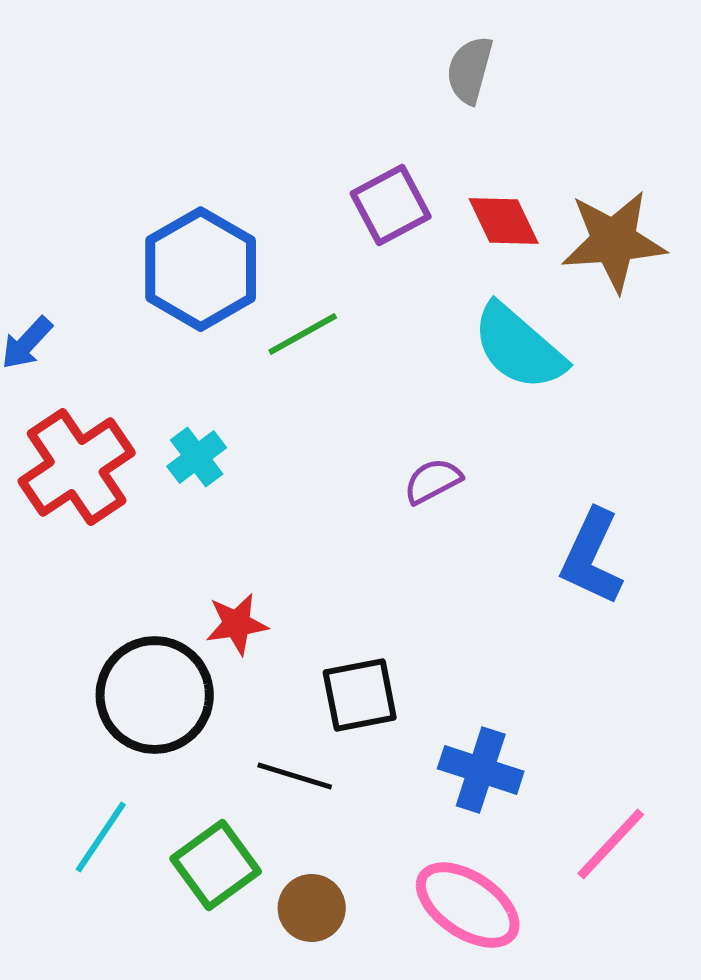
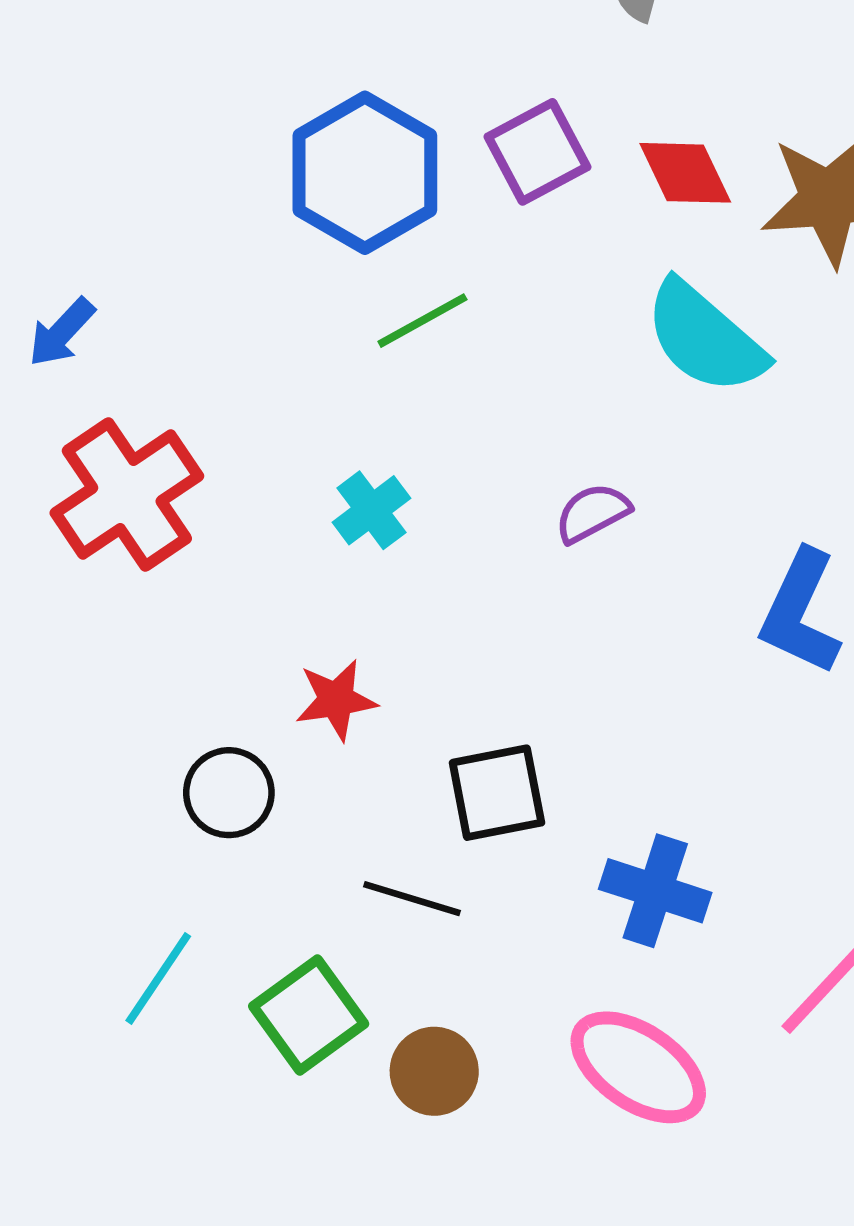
blue hexagon: (201, 269) -> (365, 173), moved
cyan cross: (197, 457) -> (371, 510), moved
black circle: (155, 695) -> (229, 793), size x0.6

